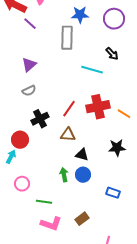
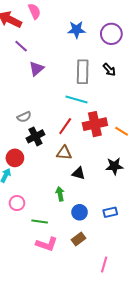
purple line: (30, 24) -> (21, 46), moved
gray rectangle: (67, 38) -> (83, 72), moved
purple triangle: (29, 65) -> (36, 69), moved
cyan line: (92, 70) -> (76, 99), moved
gray semicircle: (29, 91) -> (24, 117), moved
blue circle: (83, 175) -> (80, 212), moved
blue rectangle: (113, 193) -> (110, 212), turned -32

